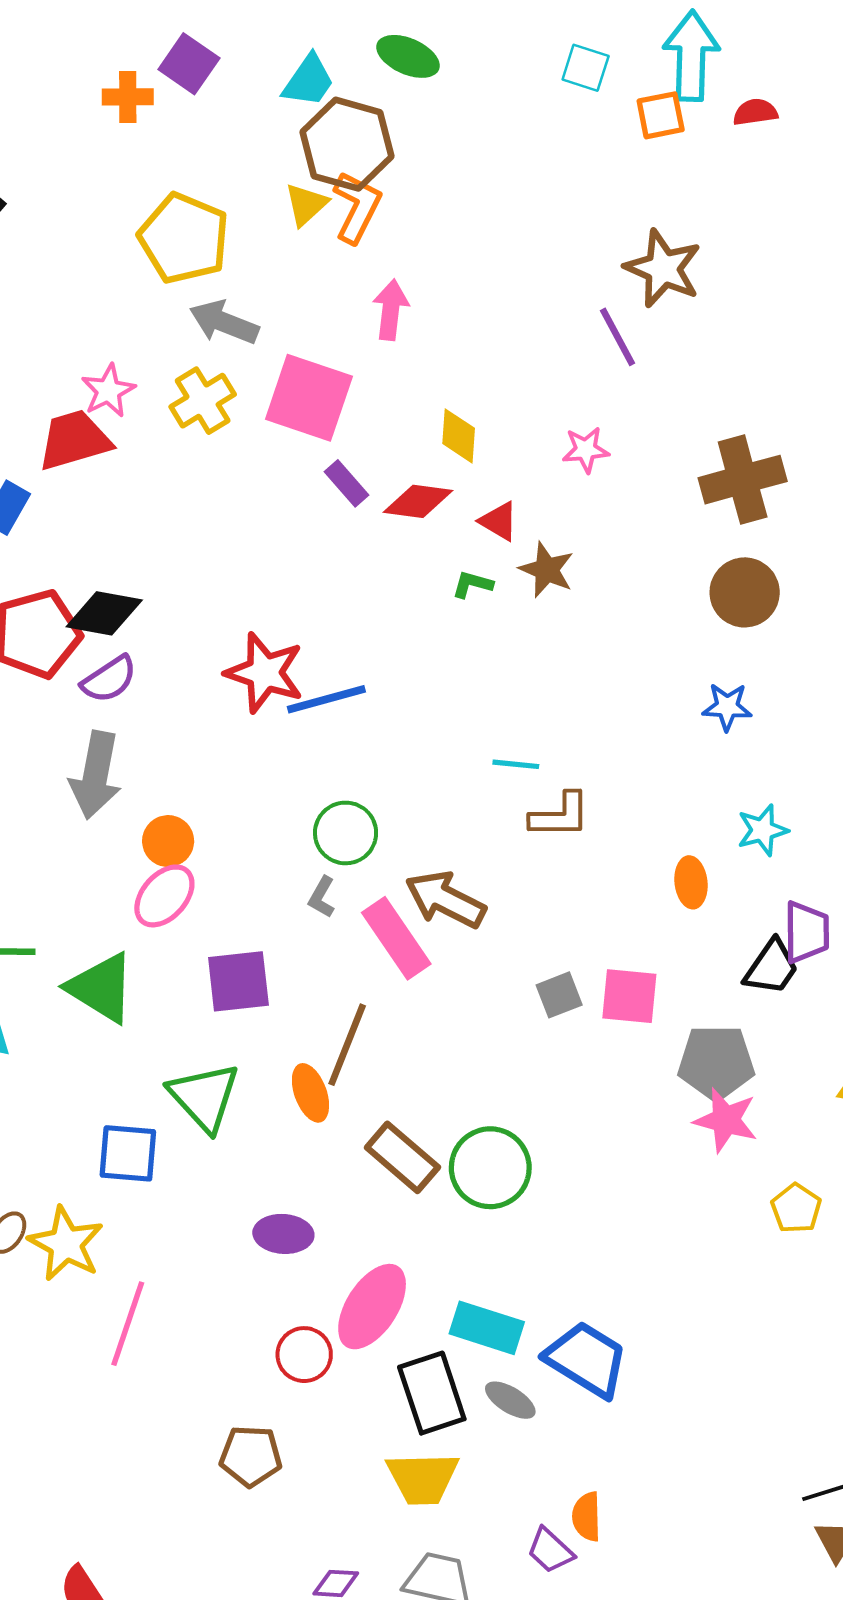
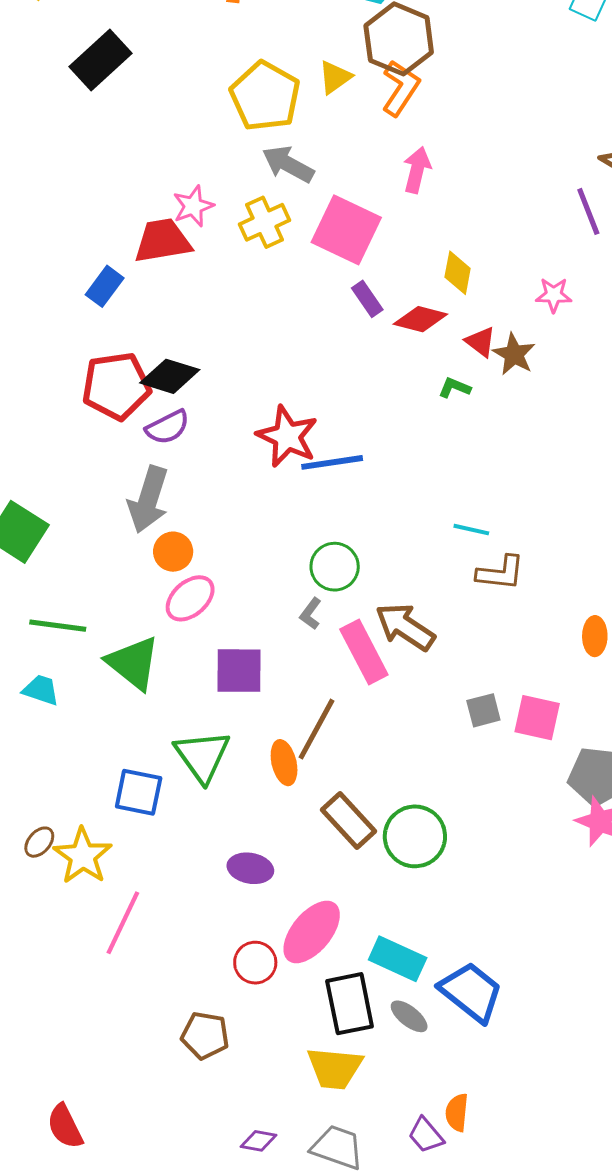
yellow triangle: (306, 204) -> (335, 77), moved
brown star: (547, 570) -> (514, 354), moved
orange circle: (168, 841) -> (173, 552), moved

